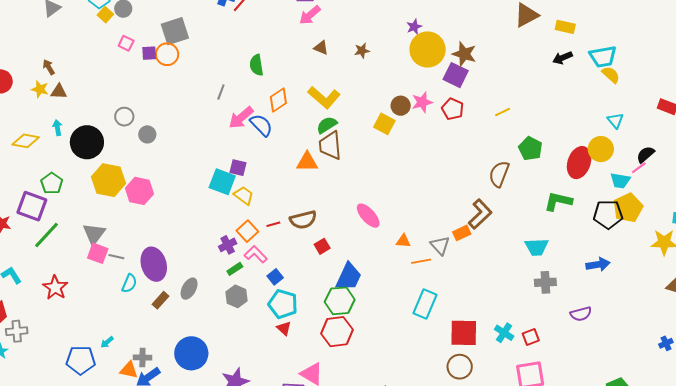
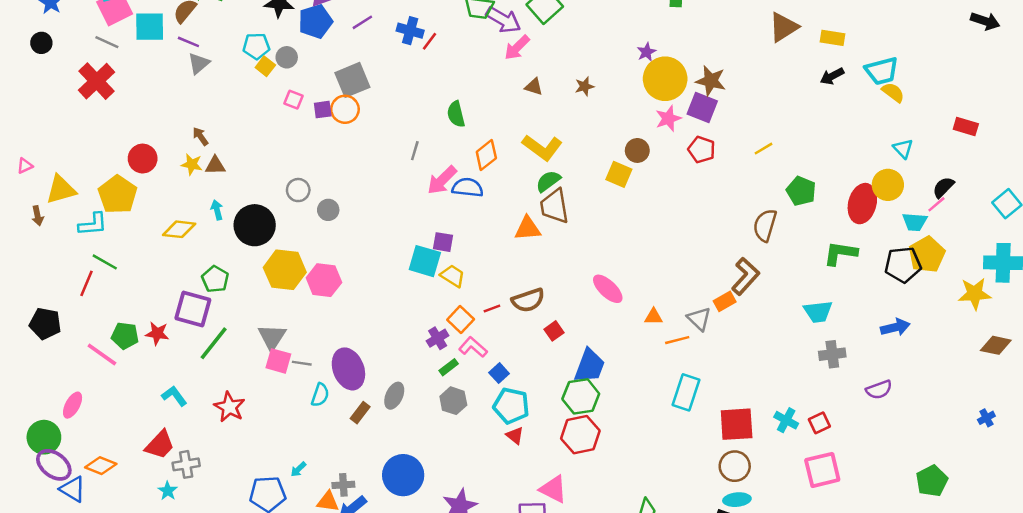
pink star: (422, 102) -> (668, 118), moved
blue semicircle: (261, 125) -> (468, 188), turned -35

